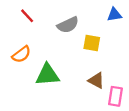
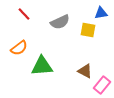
yellow square: (92, 43) -> (88, 30), moved
pink rectangle: (116, 96) -> (102, 85), turned 30

